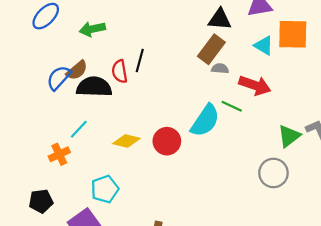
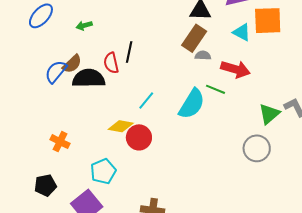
green arrow: (92, 29) -> (84, 25), size x0.7
cyan line: (79, 129) -> (146, 101), moved
red circle: (167, 141) -> (139, 137), moved
orange cross: (59, 154) -> (60, 142), turned -36

